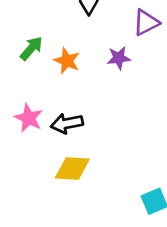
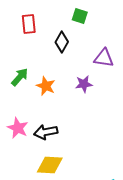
purple triangle: (146, 22) -> (104, 58), turned 35

